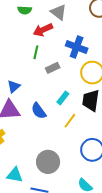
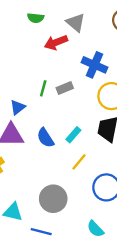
green line: (36, 52) -> (43, 88), moved
cyan rectangle: (63, 98) -> (73, 135), moved
yellow line: (70, 121) -> (79, 162), moved

